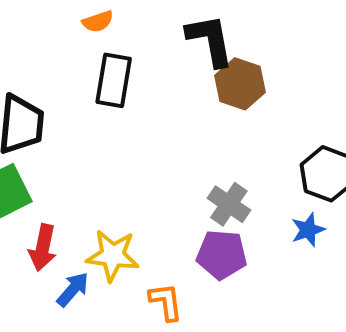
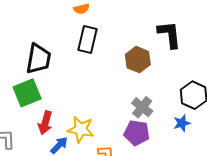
black L-shape: (210, 40) -> (169, 34), moved
brown hexagon: (240, 84) -> (138, 60), moved

